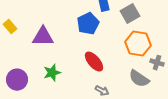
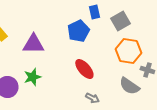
green star: (52, 73) -> (32, 77), moved

